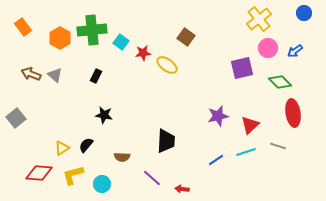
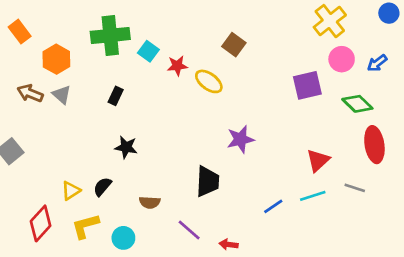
orange hexagon: (60, 38) -> (56, 59), moved
purple star: (218, 116) -> (240, 139), moved
red diamond: (39, 173) -> (41, 223), turned -52

